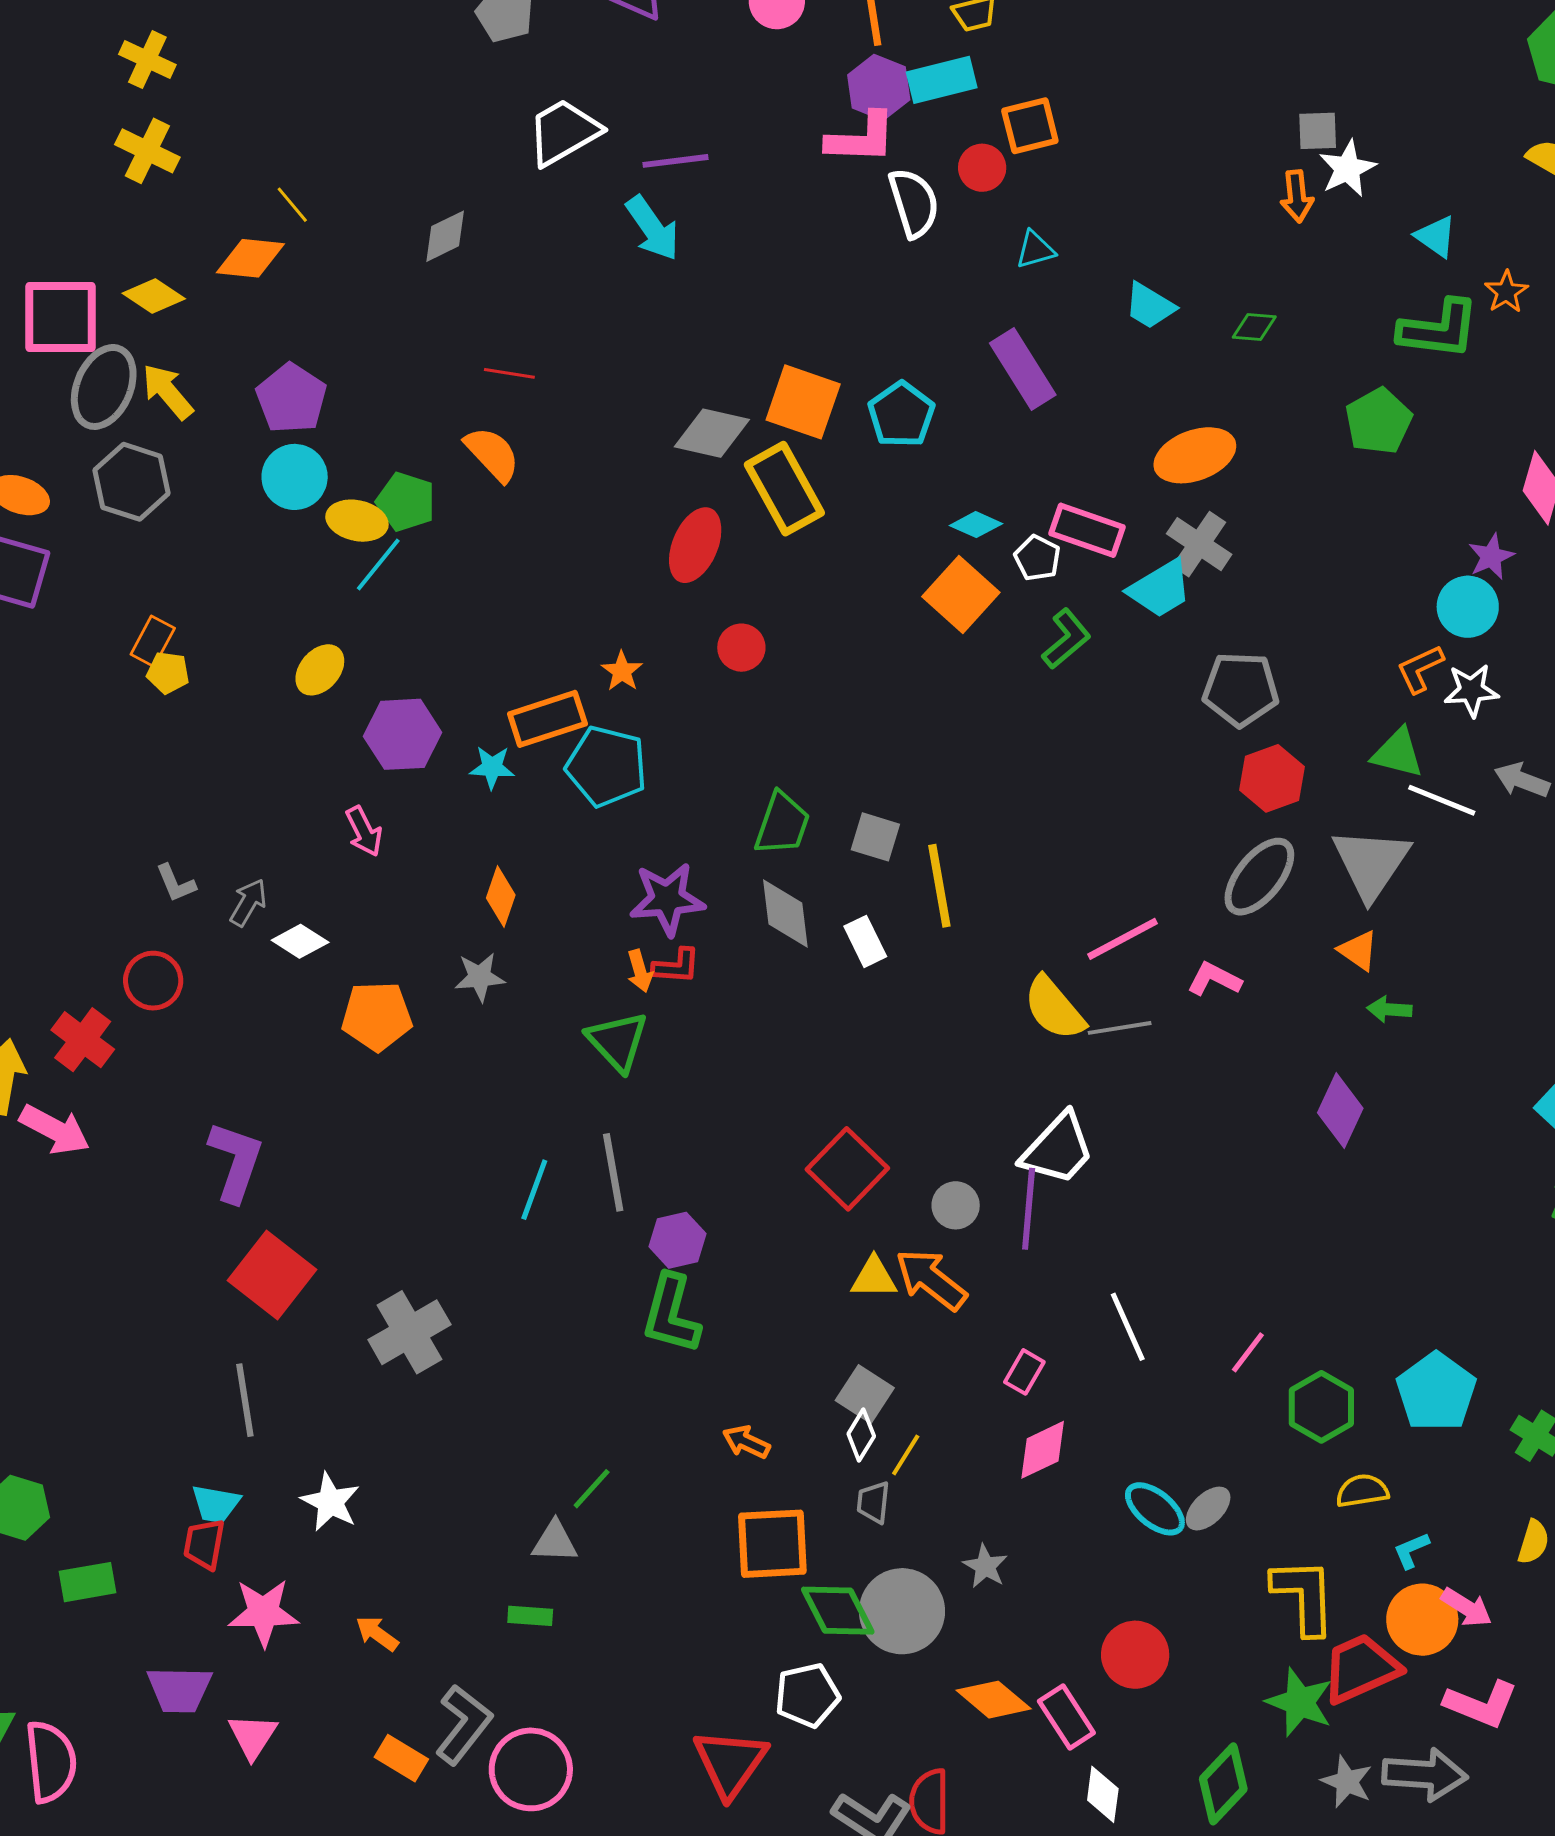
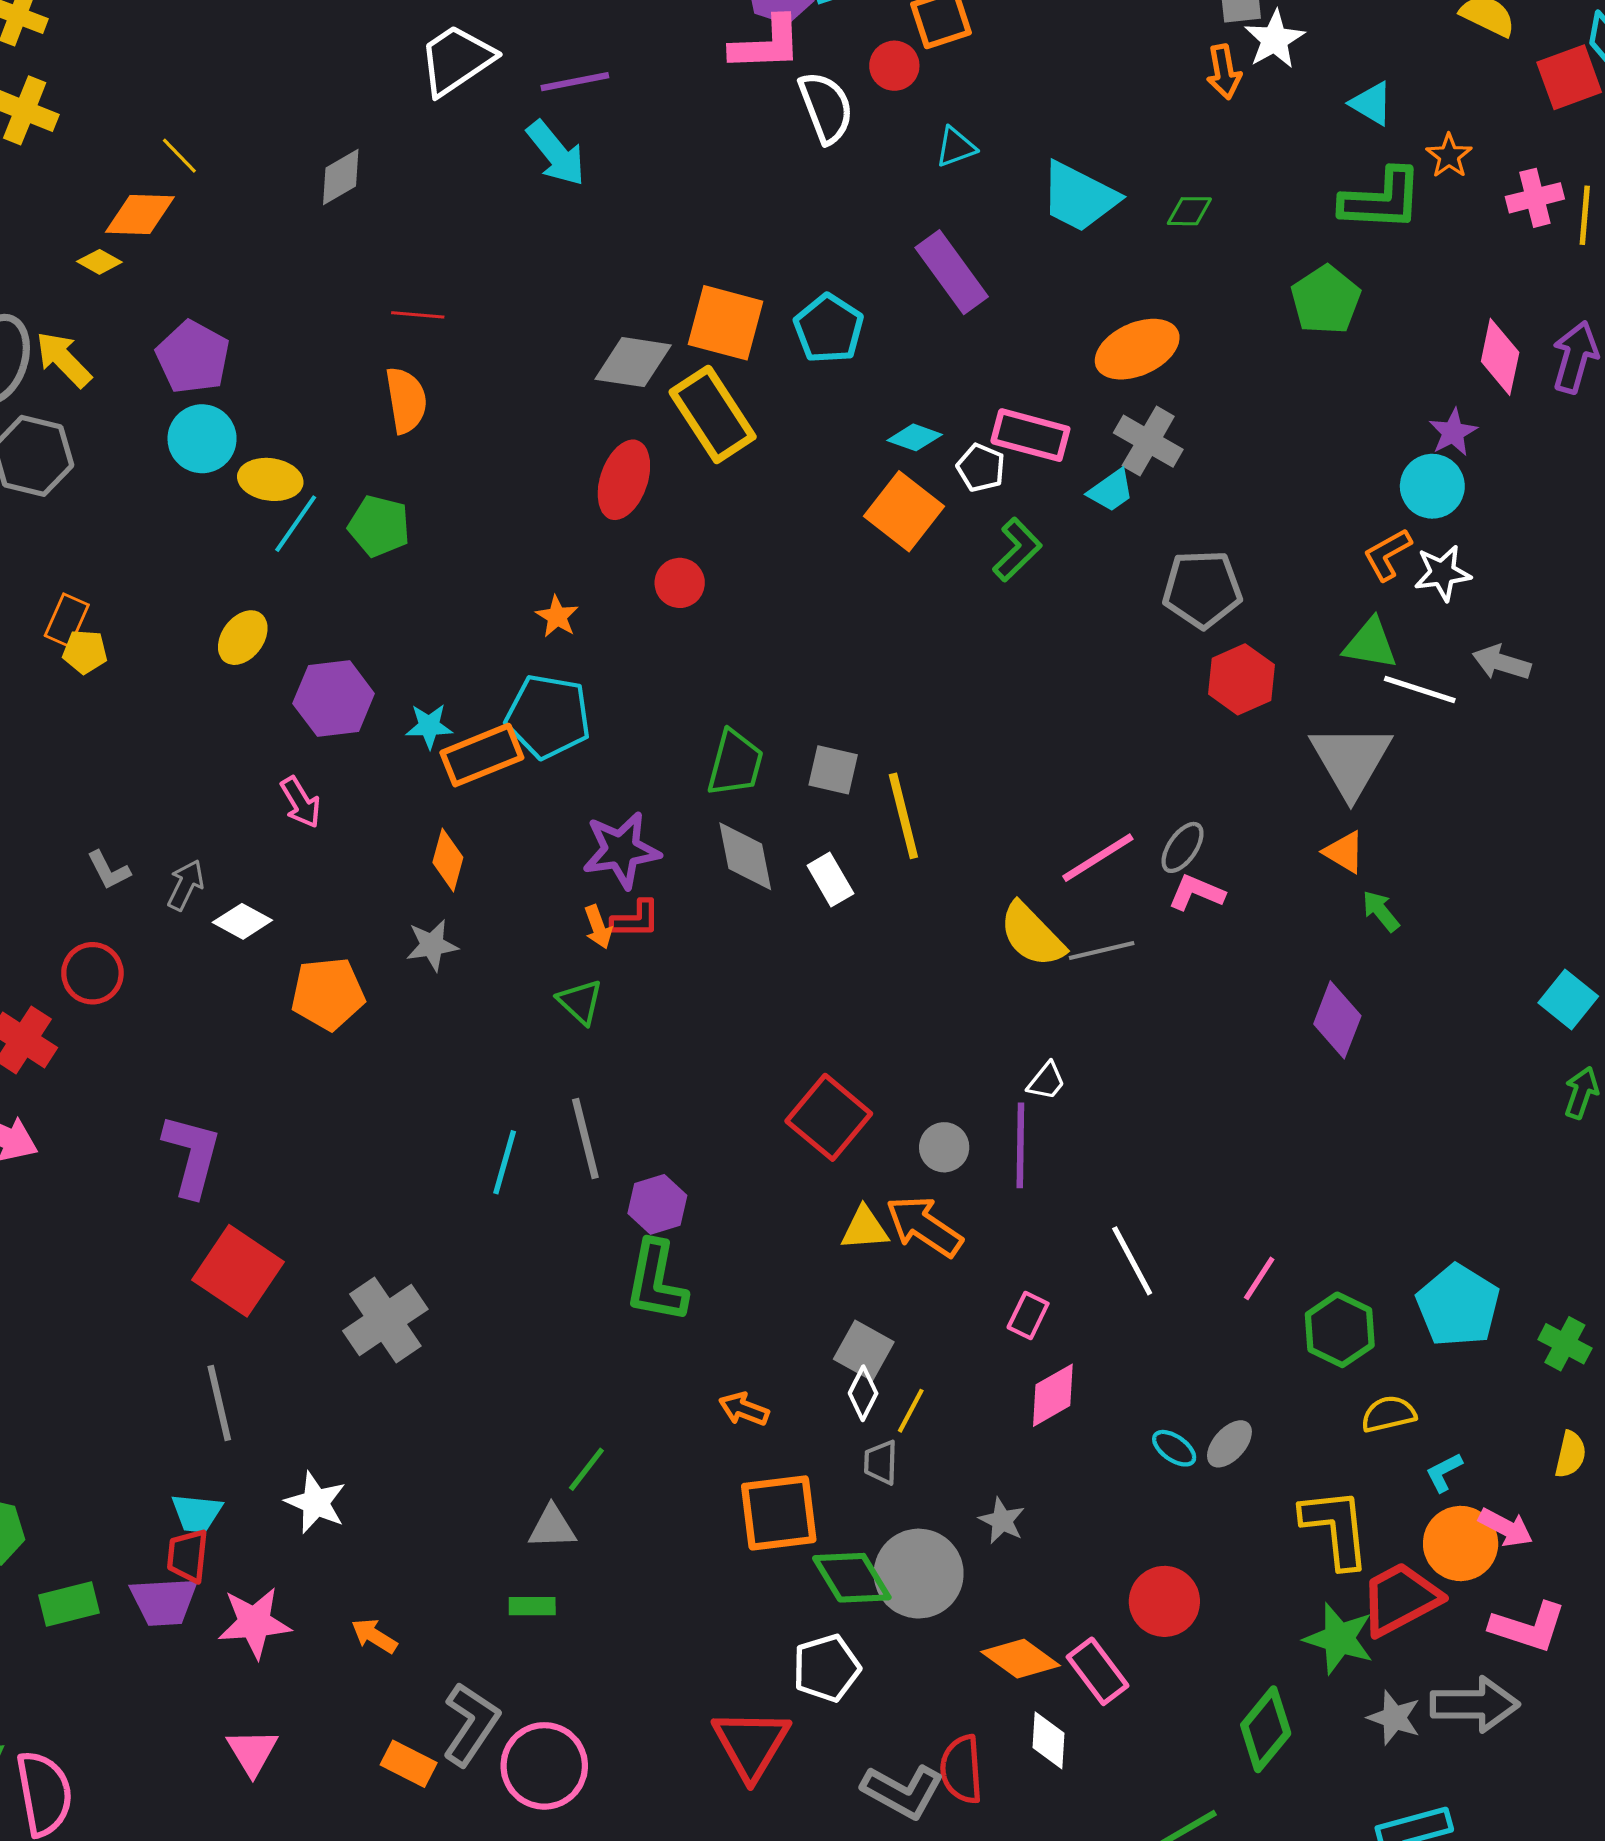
yellow diamond: (154, 296) -> (99, 262), moved, size x0.7
cyan trapezoid: (1150, 306) -> (1079, 197), size x1.5
orange semicircle: (492, 454) -> (406, 400), turned 38
green pentagon: (406, 502) -> (379, 526), moved
cyan trapezoid: (1160, 589) -> (1111, 491), size x0.7
orange rectangle: (547, 719) -> (482, 755), moved
gray ellipse: (1259, 877) -> (1183, 847), moved, size x0.6
green arrow: (1389, 1009) -> (1381, 911), turned 51
green triangle: (618, 1041) -> (580, 1002), size x0.7
white trapezoid: (1058, 1149) -> (1046, 1081), size x0.5
cyan ellipse: (1155, 1509) -> (1174, 1448), size x0.7
purple trapezoid: (179, 1690) -> (164, 1601), moved
white diamond: (1103, 1794) -> (1049, 1740), moved

